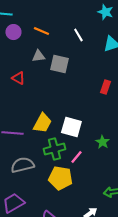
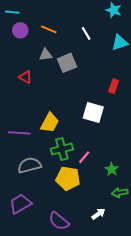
gray square: (59, 64) -> (67, 63), turned -36
white square: (71, 127) -> (93, 113), moved
green star: (102, 142) -> (112, 169), moved

